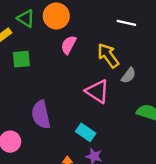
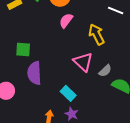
green square: (21, 59) -> (23, 50), moved
gray semicircle: (129, 75) -> (105, 71), moved

